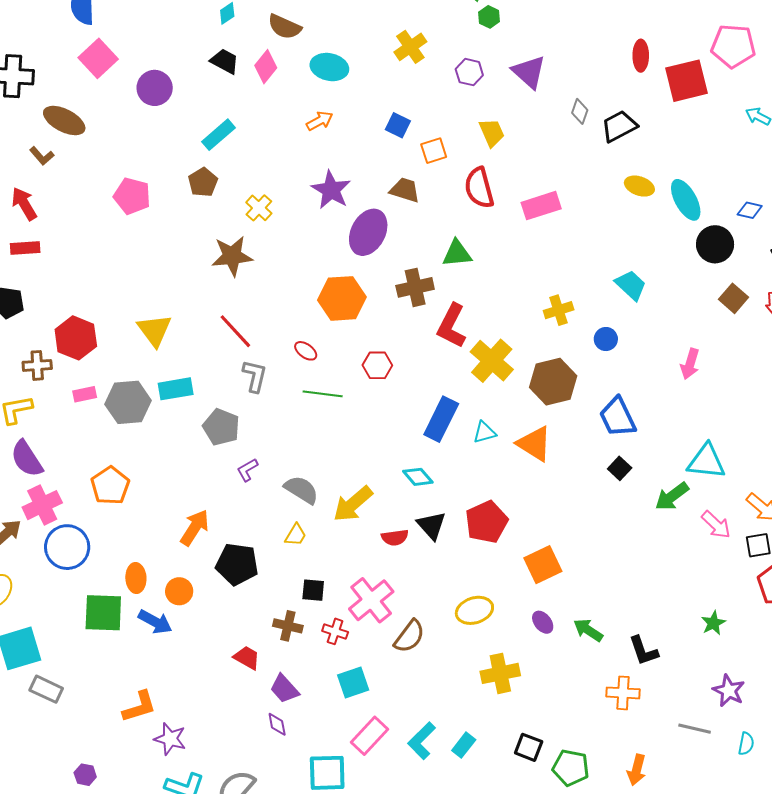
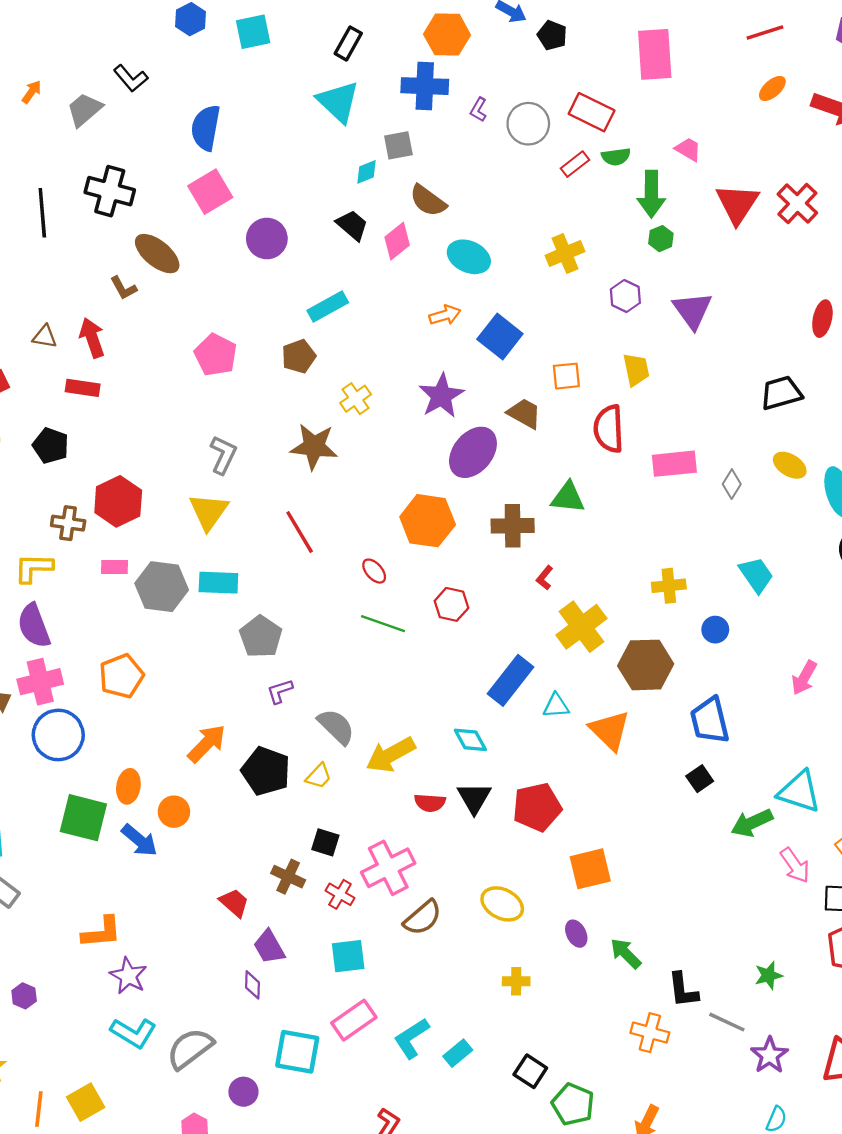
gray diamond: (580, 111) -> (732, 484), moved
blue square: (398, 125) -> (500, 336), moved, size x1.5
red L-shape: (452, 326) -> (545, 578), size x0.5
gray L-shape: (255, 376) -> (223, 455), moved
black pentagon: (237, 564) -> (266, 771), moved
yellow ellipse: (474, 610) -> (502, 904), turned 33
yellow cross: (500, 673) -> (516, 981), size x0.6
gray line: (695, 729) -> (727, 1022), moved

